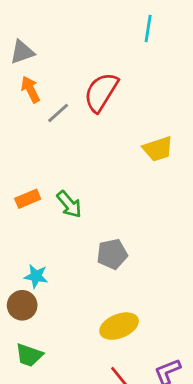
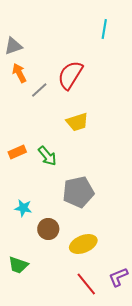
yellow trapezoid: (158, 149) -> (77, 122), moved
gray pentagon: (112, 254) -> (78, 192), size x1.4
brown circle: (22, 305) -> (48, 229), moved

